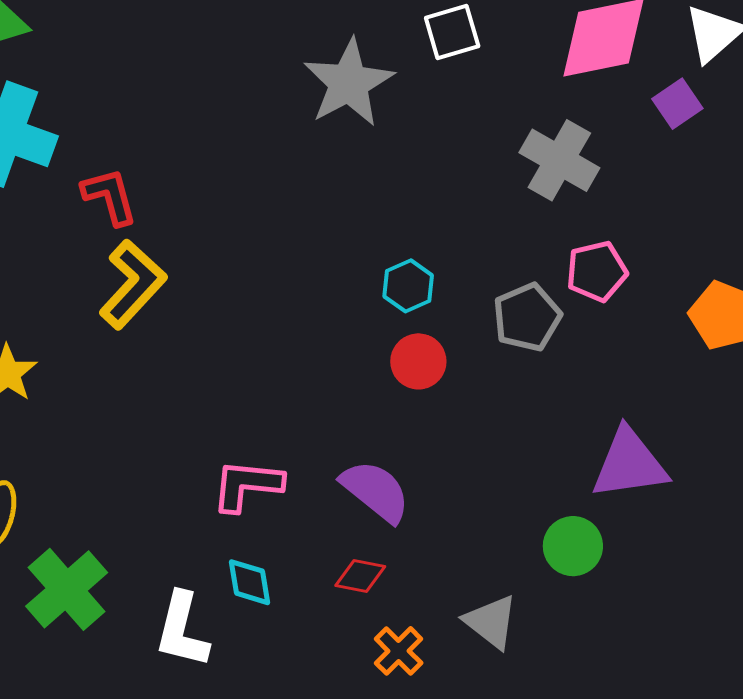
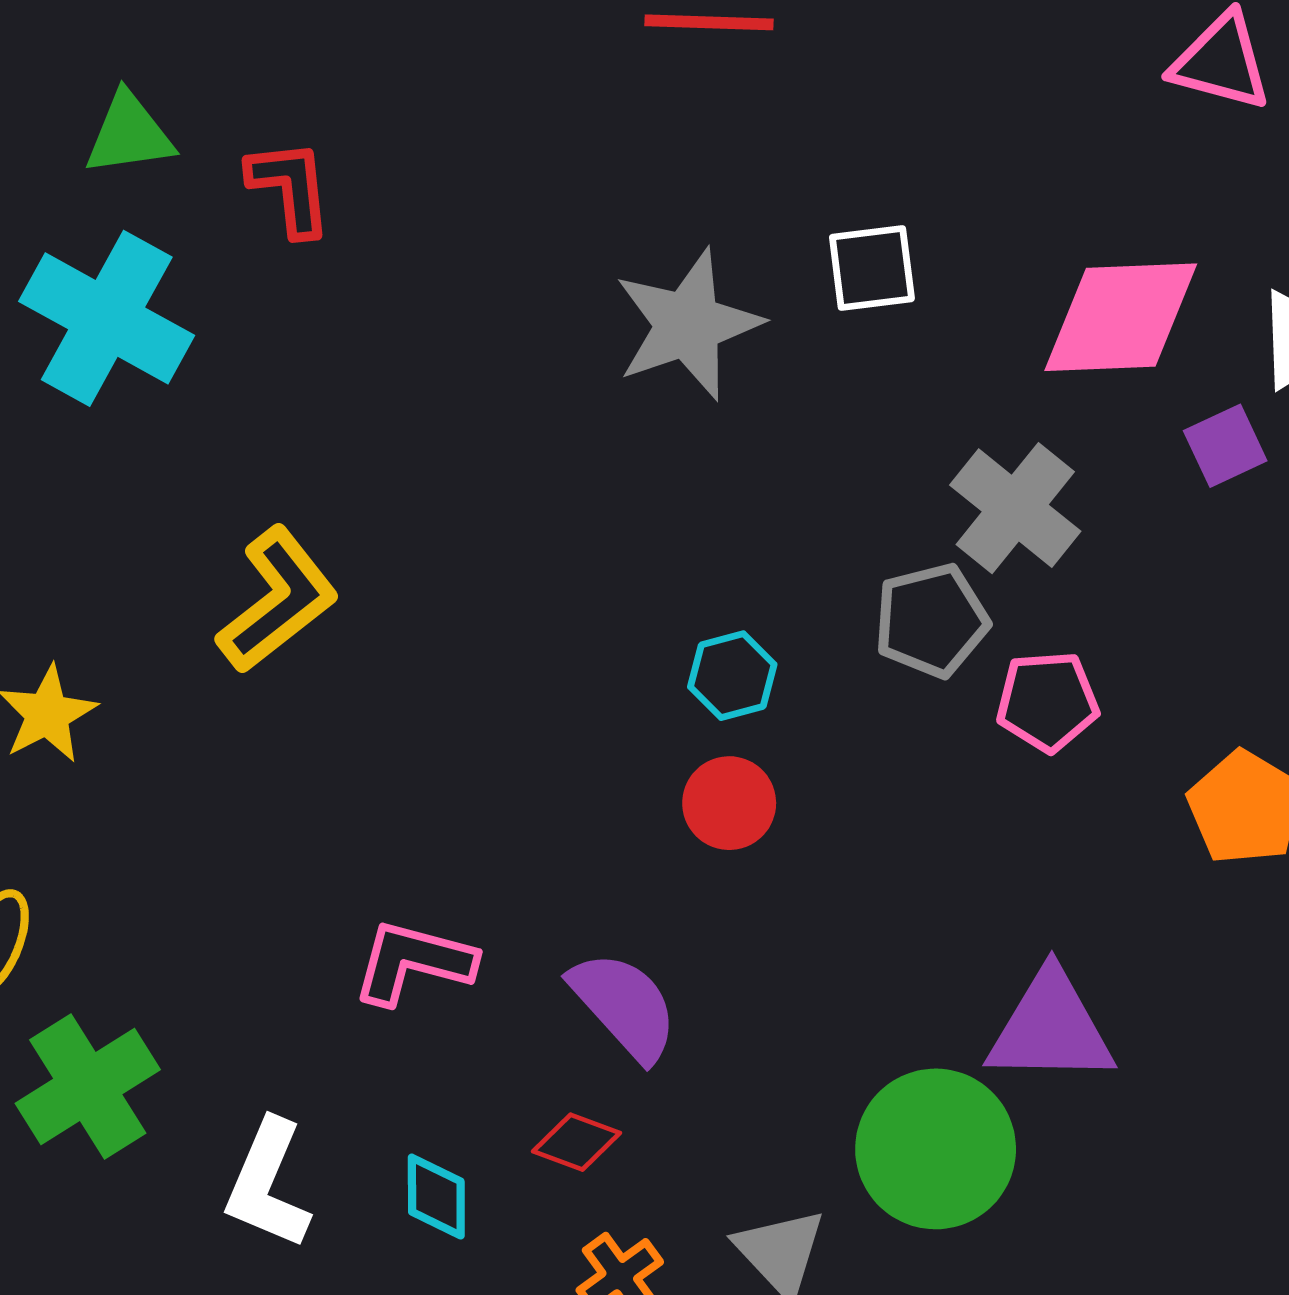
red L-shape: (110, 196) -> (290, 188), moved
gray pentagon: (527, 317) -> (931, 621), moved
green circle: (573, 546) -> (936, 1149), size x1.6
cyan diamond: (249, 582) -> (436, 1197), moved

